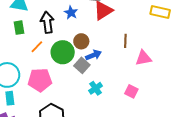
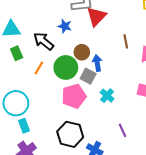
black arrow: (47, 22) -> (44, 41), turned -30
blue arrow: (93, 55) -> (97, 63), turned -63
pink pentagon: (40, 80) -> (74, 96), moved

